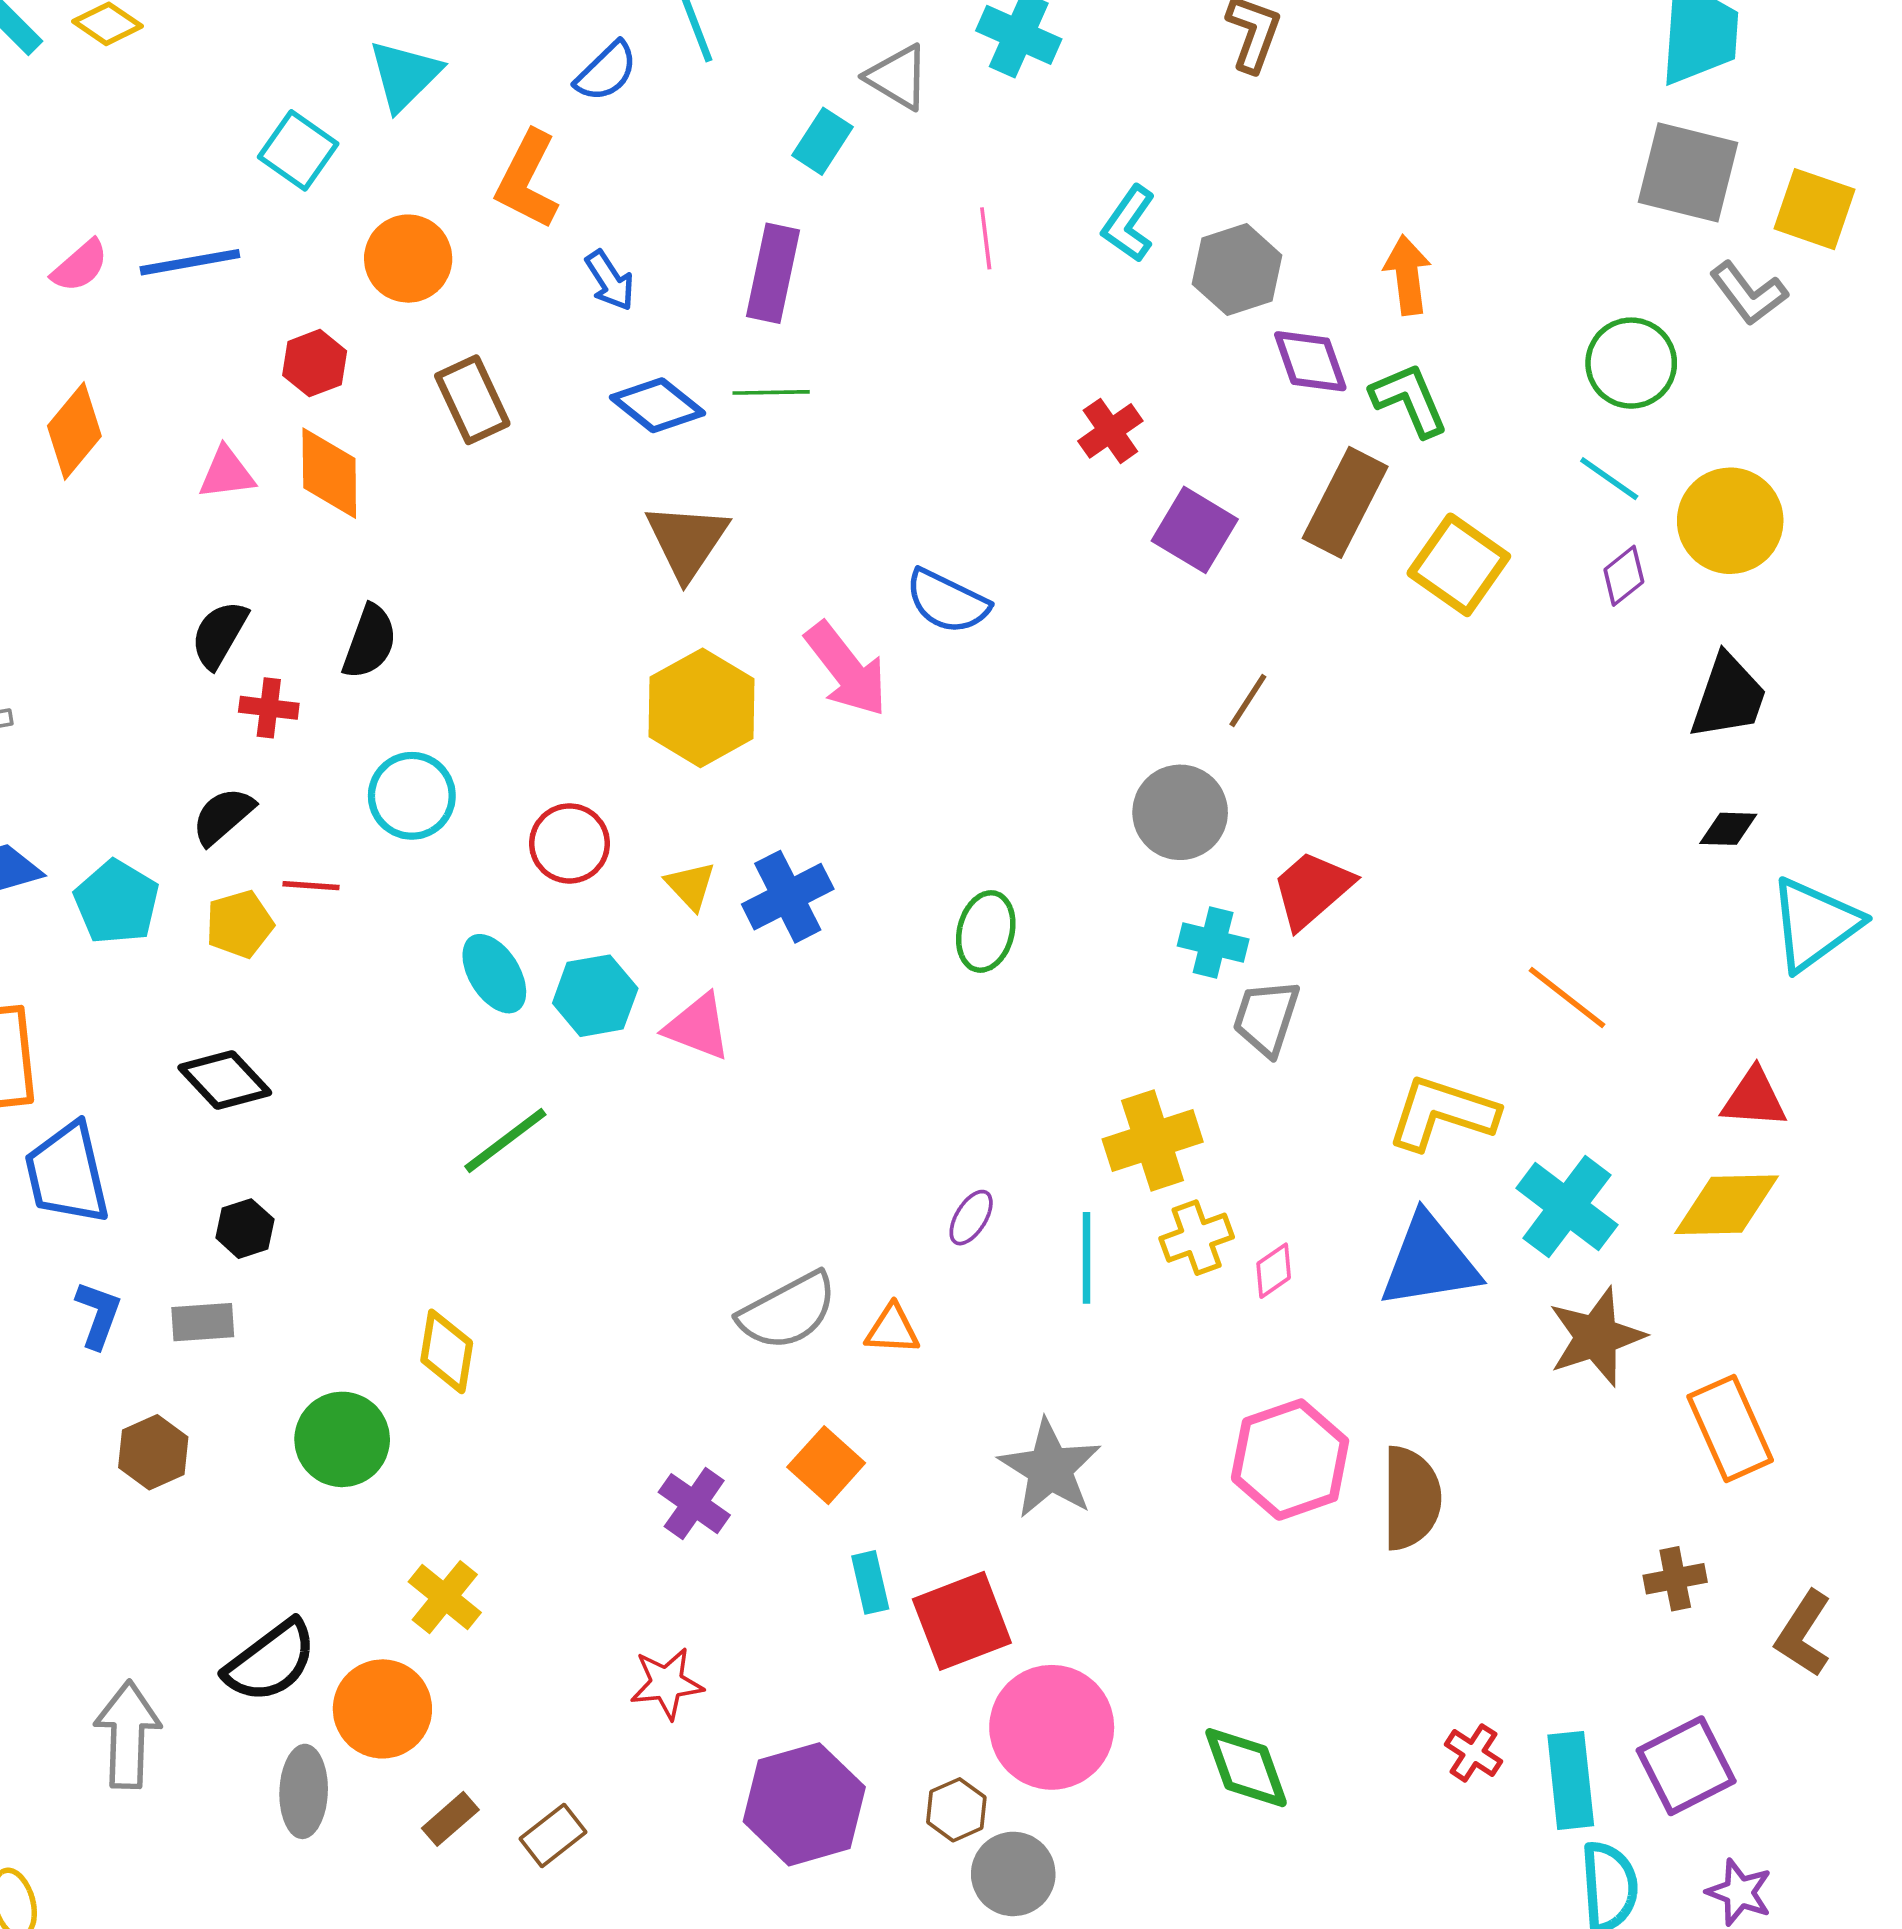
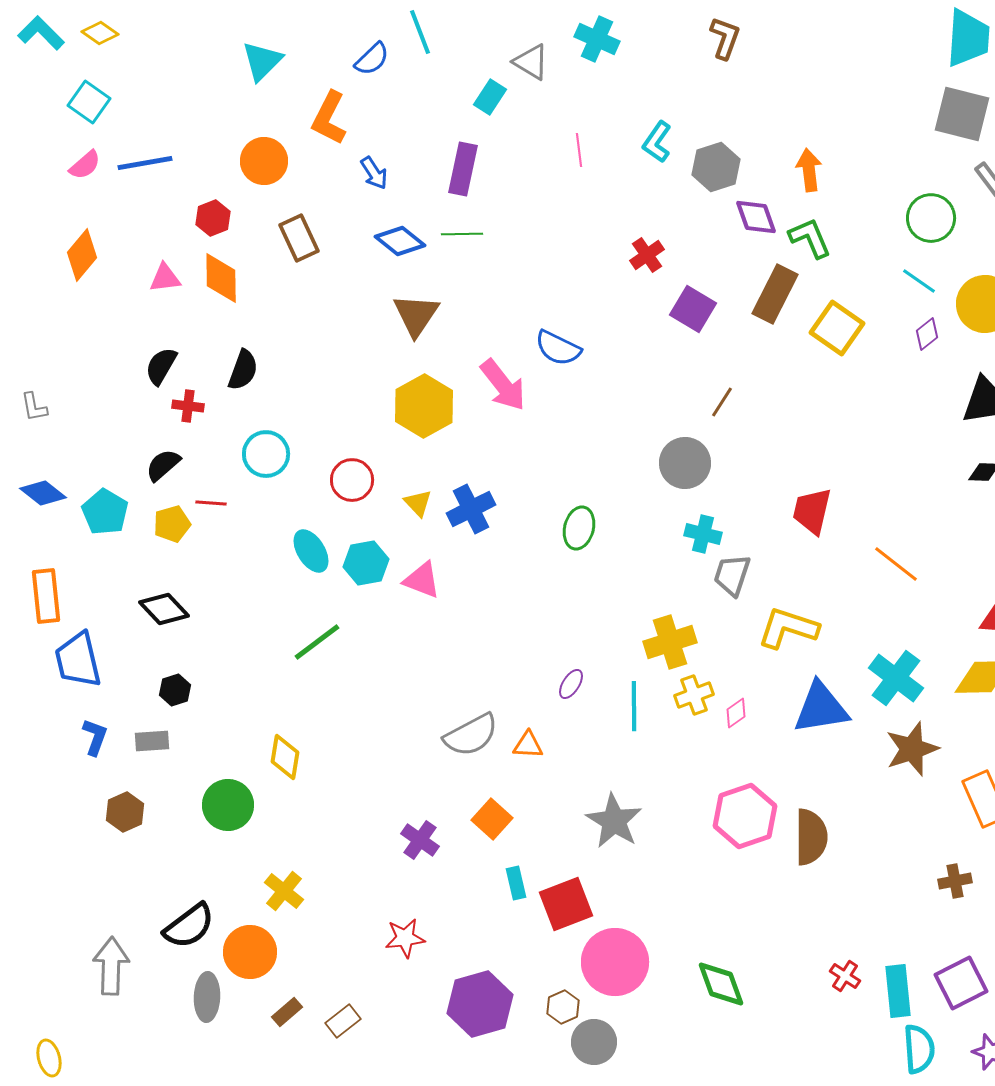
cyan square: (298, 150) -> (89, 102), moved
red trapezoid: (1312, 889) -> (812, 511), moved, turned -36
yellow L-shape: (1442, 1113) -> (788, 628), moved

